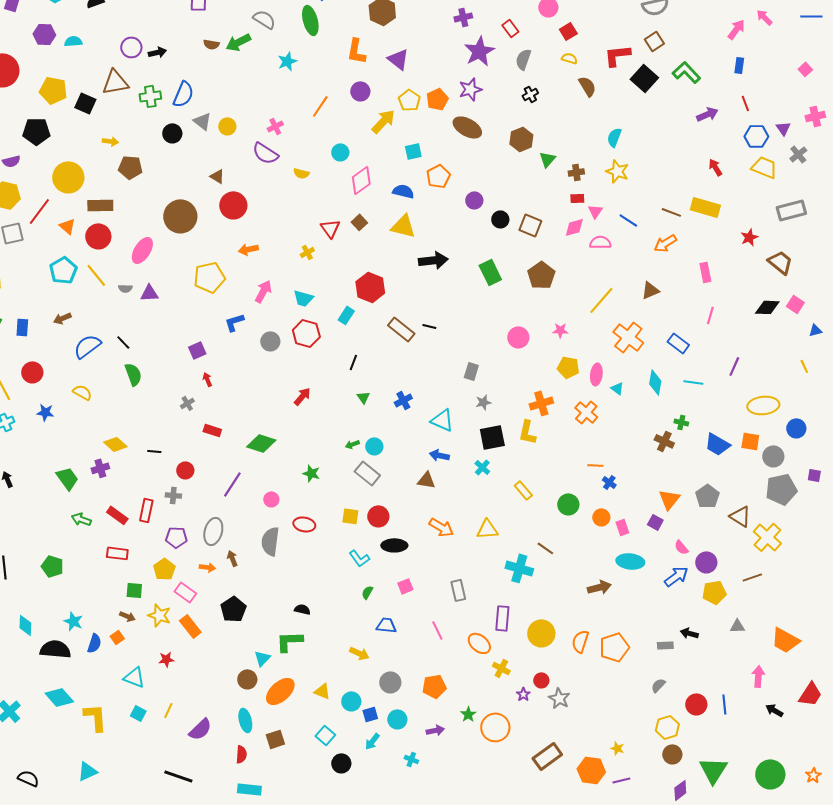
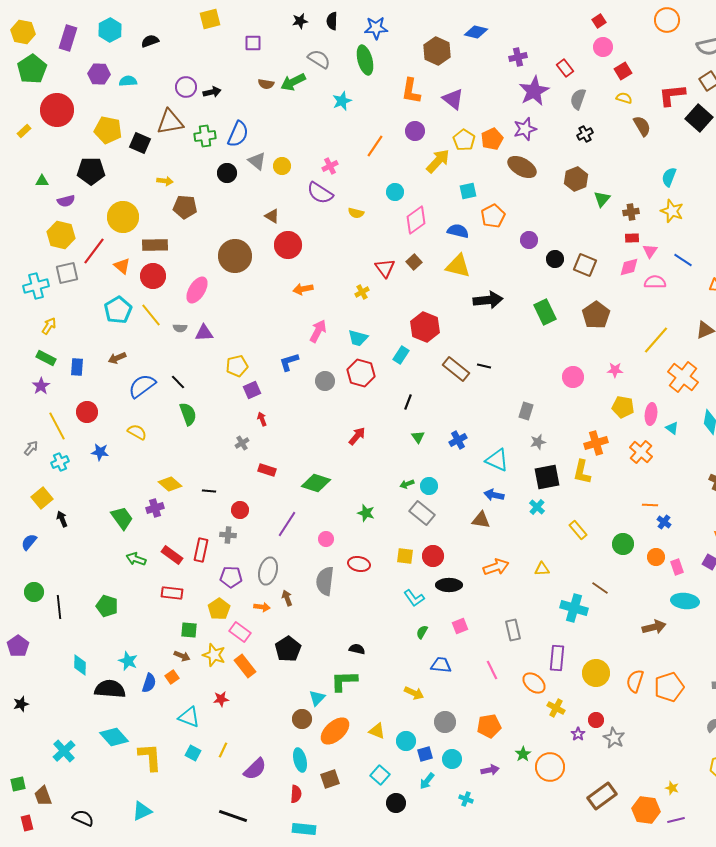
yellow pentagon: (209, 277) -> (237, 366), moved, size x0.7
orange arrow: (441, 527) -> (496, 567), turned -50
yellow triangle: (487, 529) -> (542, 569), size x0.7

